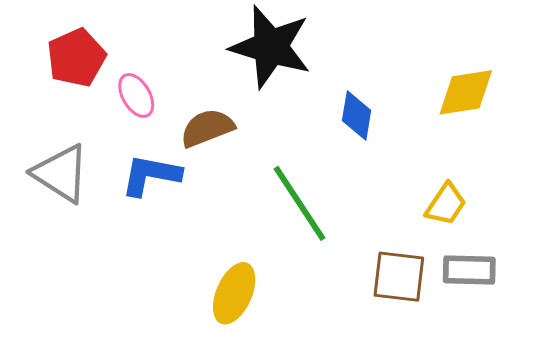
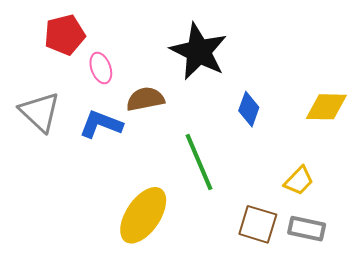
yellow ellipse: (234, 293) -> (143, 215), size x1.4

